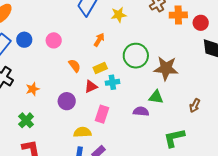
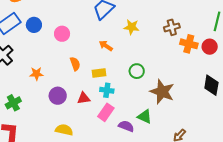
red circle: (201, 23) -> (210, 47), moved
orange arrow: (99, 40) -> (106, 46), turned -104
green circle: (136, 56) -> (137, 71), size x0.6
red triangle: (91, 86) -> (84, 98), moved
orange star: (33, 89) -> (36, 74), moved
pink rectangle: (102, 114) -> (106, 112), moved

